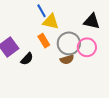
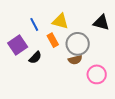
blue line: (42, 11) -> (34, 24), moved
pink circle: (87, 47) -> (97, 74), moved

